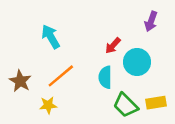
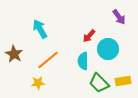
purple arrow: (151, 21) -> (119, 17), turned -56
brown star: (20, 81) -> (14, 54), moved

